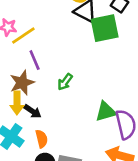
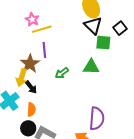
green square: (105, 28) -> (103, 43), size x0.7
brown star: (22, 83) -> (30, 64), turned -30
green triangle: (106, 112) -> (91, 67), moved

